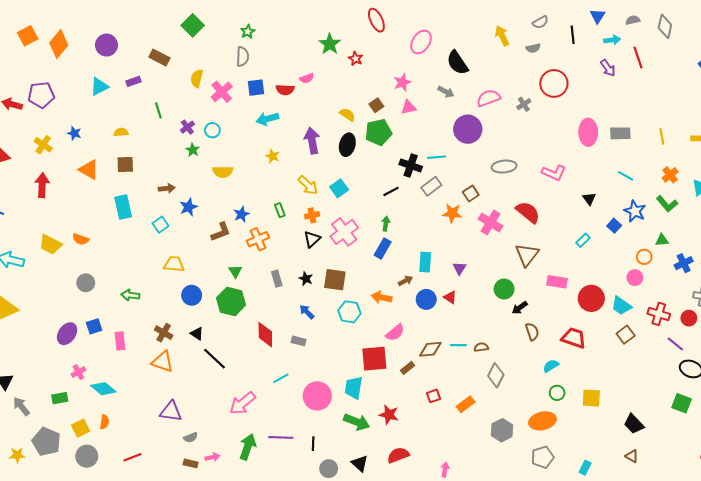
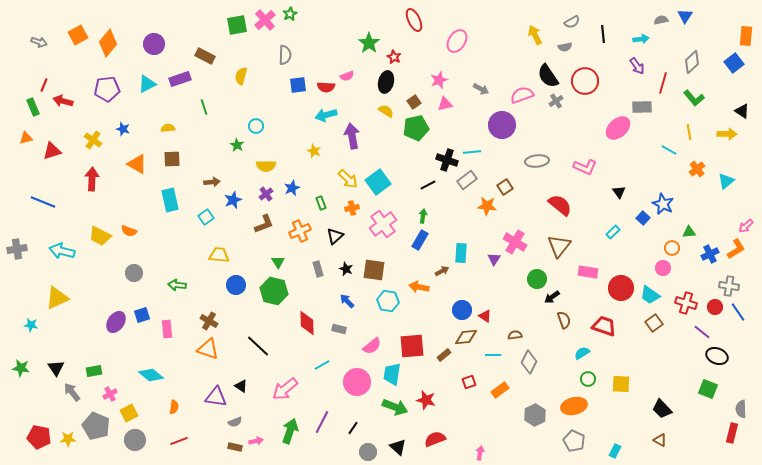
blue triangle: (598, 16) -> (685, 16), moved
green square: (193, 25) -> (237, 25), turned 35
gray diamond: (665, 26) -> (692, 62), moved, turned 35
green star: (248, 32) -> (290, 14), moved
red line: (638, 58) -> (663, 83), moved, turned 35
black semicircle: (457, 63) -> (548, 76), moved
purple rectangle: (133, 81) -> (180, 79), size x1.5
pink cross: (222, 92) -> (265, 20), moved
purple pentagon: (41, 95) -> (107, 89), moved
cyan arrow: (267, 119) -> (326, 115), moved
purple cross: (187, 127) -> (266, 194), moved
pink ellipse: (588, 132) -> (618, 128), turned 50
gray rectangle: (620, 133) -> (642, 107), moved
black ellipse: (347, 145) -> (386, 82), moved
cyan line: (626, 176) -> (669, 150), moved
cyan square: (339, 188) -> (378, 182), size x1.4
green L-shape: (667, 204) -> (694, 98), moved
blue star: (241, 214) -> (292, 188), moved
pink cross: (491, 223) -> (515, 242), moved
black triangle: (312, 239) -> (335, 236), moved
red triangle: (450, 297) -> (485, 316), moved
blue circle: (426, 299) -> (462, 310), moved
pink semicircle: (395, 333) -> (372, 346), moved
black triangle: (197, 334) -> (241, 386), moved
cyan line: (458, 345) -> (493, 355), moved
pink cross: (78, 372) -> (110, 394), moved
green rectangle: (60, 398) -> (94, 371), moved
orange semicircle: (104, 422) -> (174, 407), moved
purple line: (281, 437) -> (322, 422), turned -65
black line: (313, 444) -> (353, 428), turned 32
gray pentagon: (542, 457) -> (574, 441), turned -30

